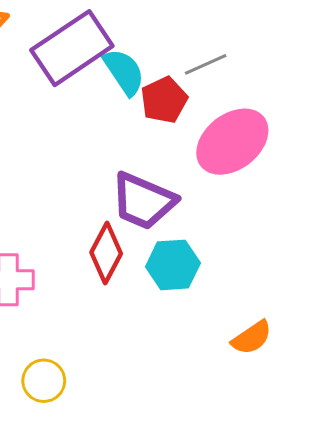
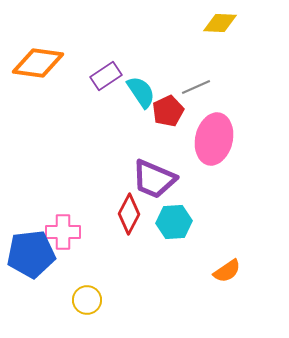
purple rectangle: (72, 48) -> (106, 76), size x0.6
pink ellipse: (232, 142) -> (214, 139), turned -39

